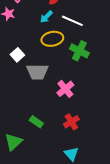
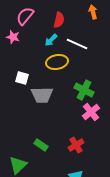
green cross: (79, 51) -> (84, 90), moved
white square: (17, 55) -> (22, 78), turned -32
pink cross: (65, 89) -> (91, 112), moved

